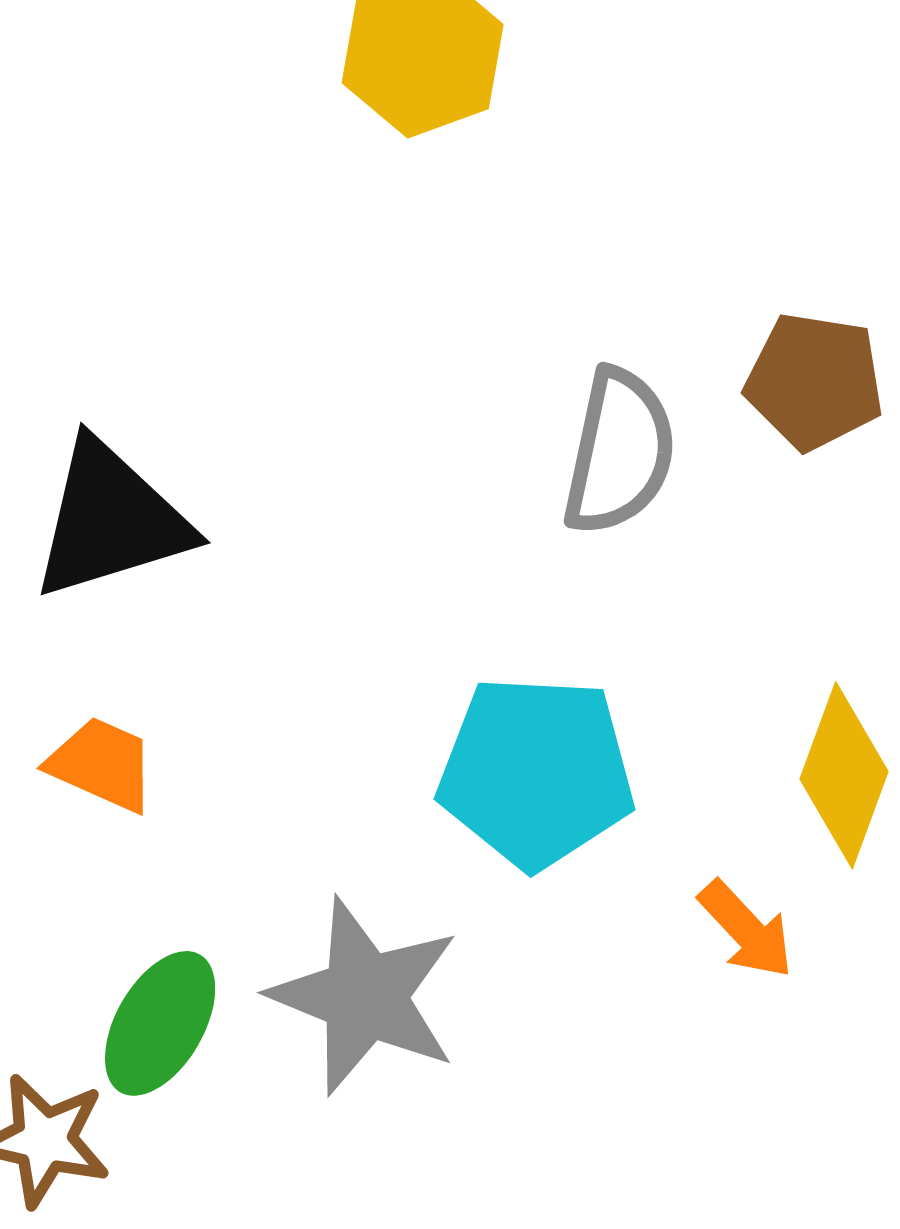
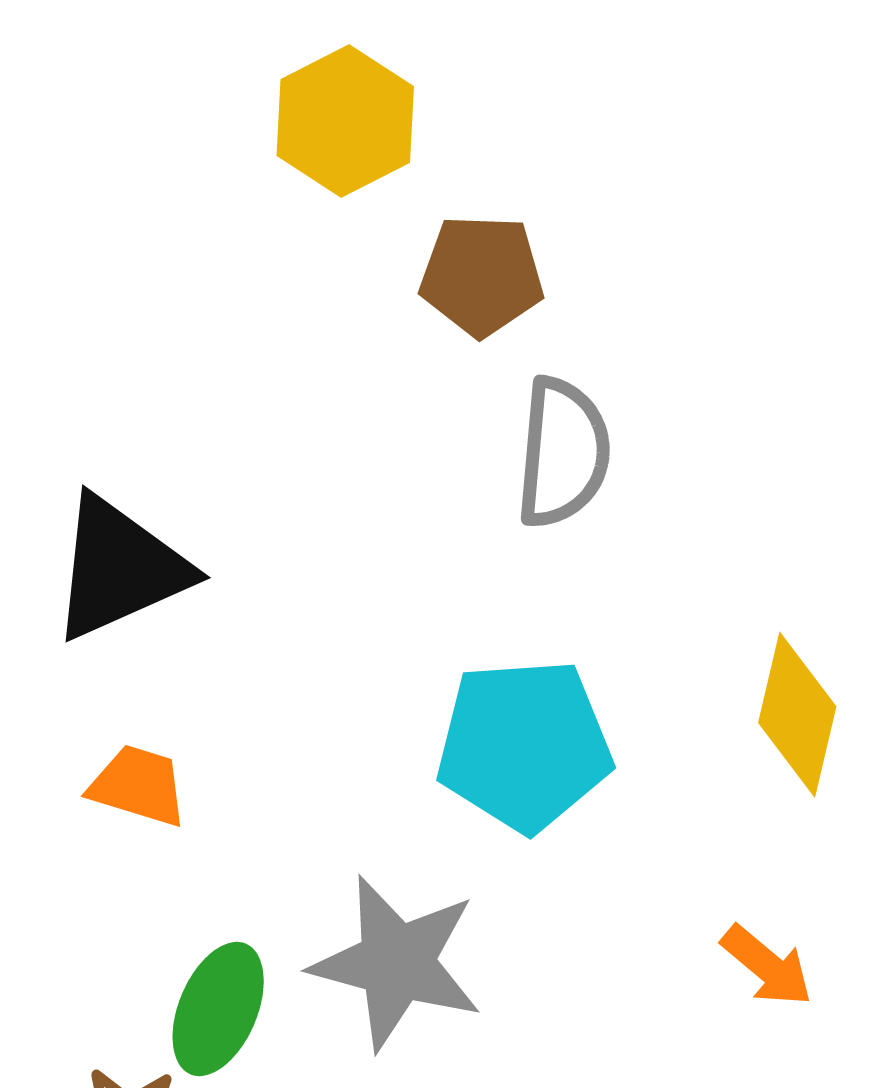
brown pentagon: (814, 381) -> (482, 275), moved
orange arrow: (746, 930) -> (767, 966), moved

